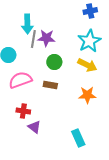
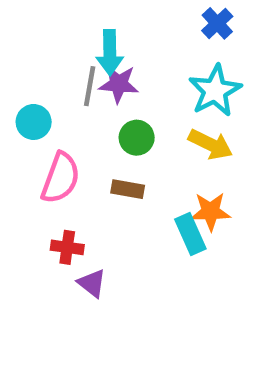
blue cross: (90, 11) -> (217, 23), turned -32
cyan arrow: (27, 24) -> (110, 53), moved
pink semicircle: (20, 80) -> (60, 178), turned 130
cyan rectangle: (78, 138) -> (190, 234), moved

